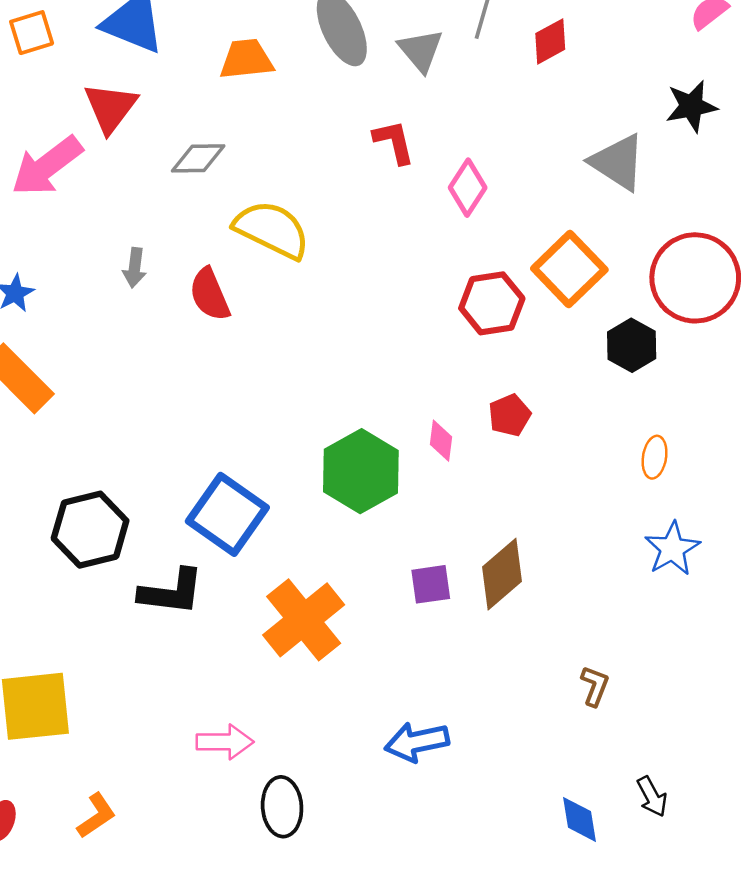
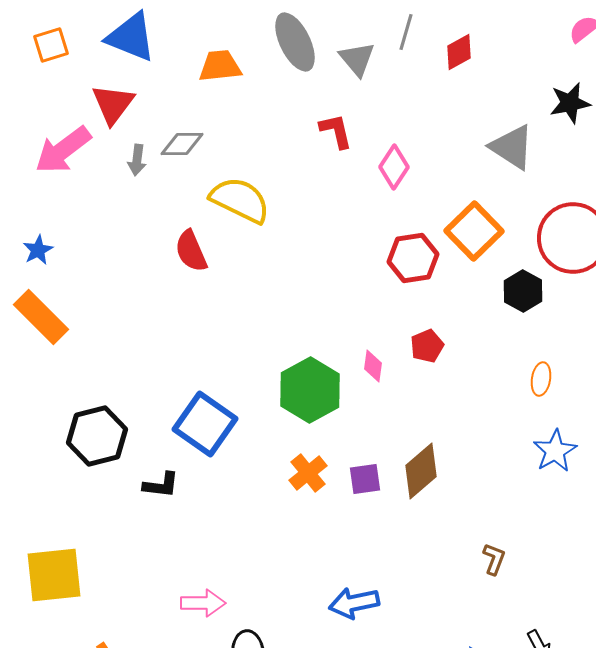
gray arrow: (135, 268) -> (137, 160), moved
black L-shape: (171, 592) -> (161, 485), size x0.7
orange cross: (304, 620) -> (308, 473), moved, size x0.6

